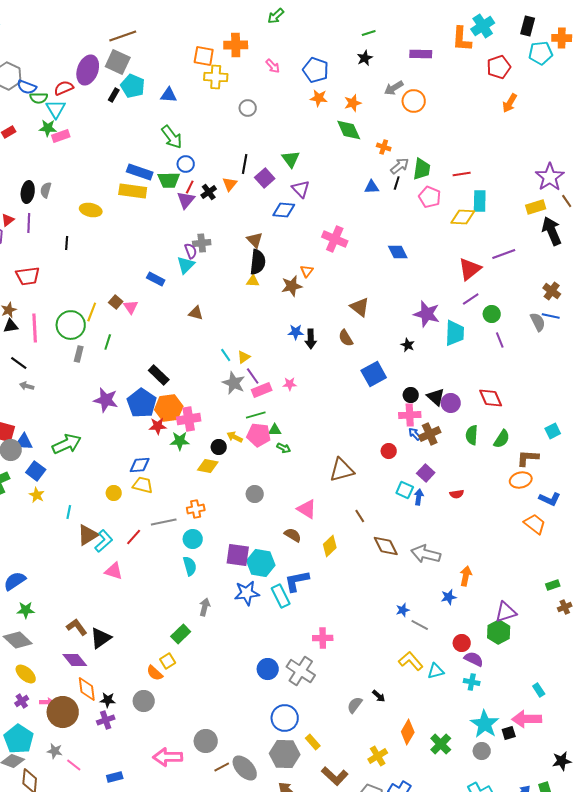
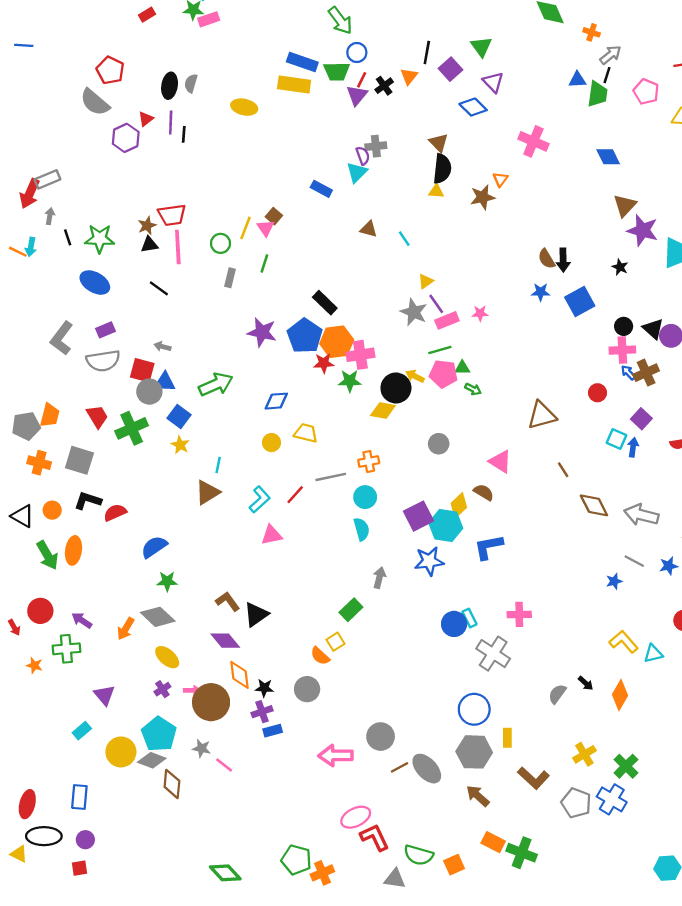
green trapezoid: (422, 169) -> (597, 94), moved
blue diamond: (284, 210) -> (473, 107), turned 40
black line: (67, 243) -> (184, 134), moved
red trapezoid: (28, 276) -> (172, 215), moved
pink triangle: (131, 307) -> (266, 228), moved
brown triangle: (360, 307) -> (625, 205), moved, turned 35
green circle: (71, 325) -> (221, 243), size x0.6
blue star: (296, 332) -> (541, 292), moved
black arrow: (311, 339) -> (563, 260), moved
cyan line: (226, 355) -> (404, 239), moved
gray arrow: (27, 386) -> (162, 347), moved
black circle: (219, 447) -> (396, 388), size x1.6
blue diamond: (140, 465) -> (276, 401), moved
brown triangle: (88, 535) -> (207, 492), moved
yellow diamond: (330, 546) -> (459, 505), moved
purple square: (238, 555) -> (418, 516), turned -35
pink triangle: (114, 571) -> (271, 535), turned -30
cyan rectangle: (281, 596) -> (469, 618), moved, size x0.7
gray line: (420, 625) -> (634, 561), moved
blue circle: (268, 669) -> (454, 624), moved
orange diamond: (408, 732) -> (620, 695), moved
yellow rectangle: (313, 742) -> (507, 738), turned 42
green cross: (441, 744) -> (626, 766), moved
blue rectangle: (115, 777) -> (273, 731), moved

